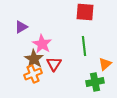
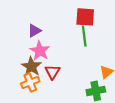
purple triangle: (21, 27) -> (34, 31), moved
green line: (84, 46) -> (84, 36), moved

